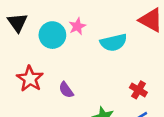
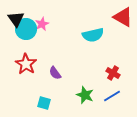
pink star: (77, 26) -> (42, 24), moved
cyan circle: (52, 35) -> (26, 29), moved

